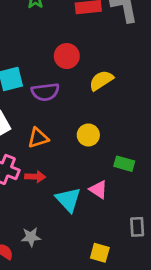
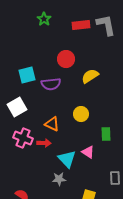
orange triangle: (38, 138) -> (52, 124), moved, turned 42
green rectangle: (124, 164) -> (106, 134), turned 72
gray star: (31, 237) -> (59, 179), moved

